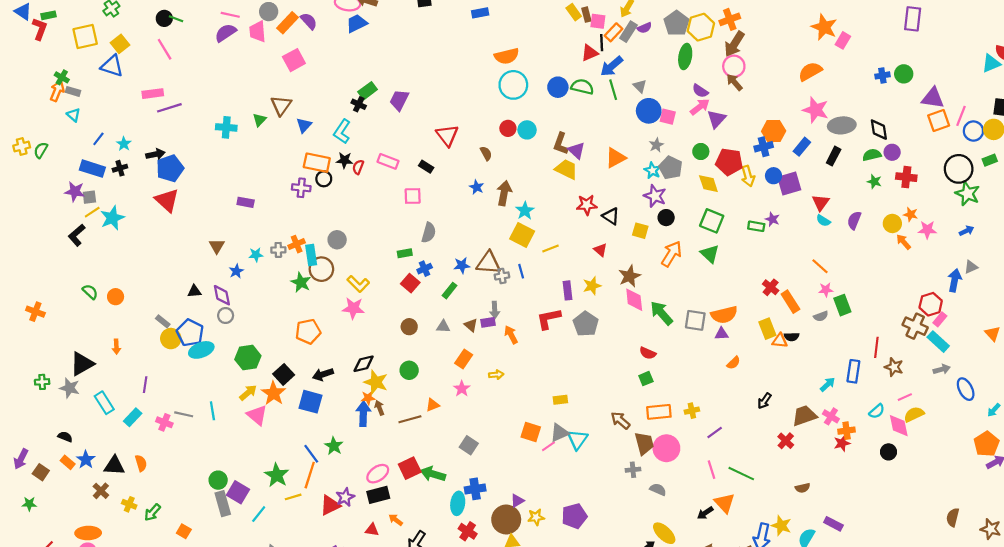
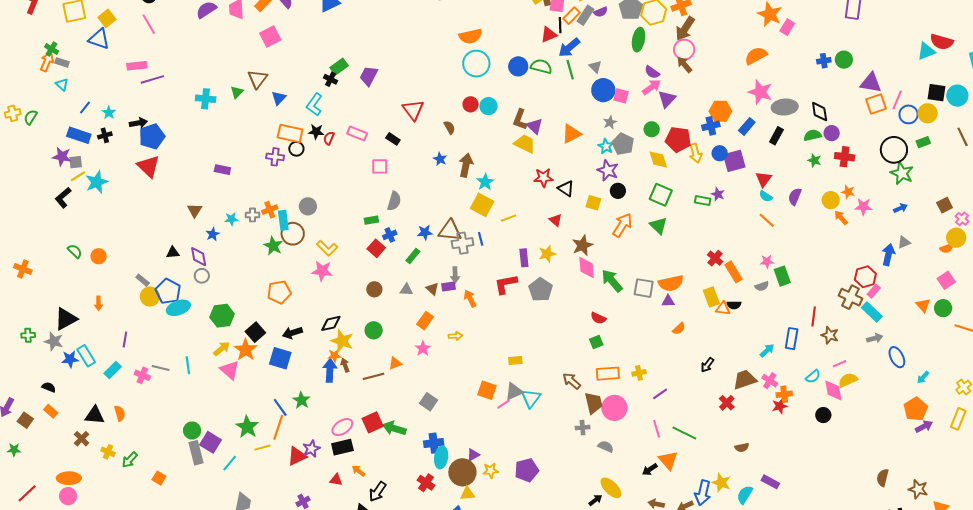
orange line: (820, 266) -> (767, 220), moved
gray cross: (502, 276) -> (462, 243), size x1.5
blue star: (86, 460) -> (70, 359), moved, turned 30
cyan ellipse: (458, 503) -> (441, 457), moved

